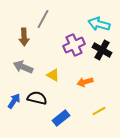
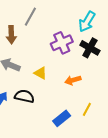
cyan arrow: (99, 24) -> (87, 22), turned -75
yellow line: (99, 111) -> (87, 109), turned -32
blue rectangle: (61, 118) -> (62, 118), moved

